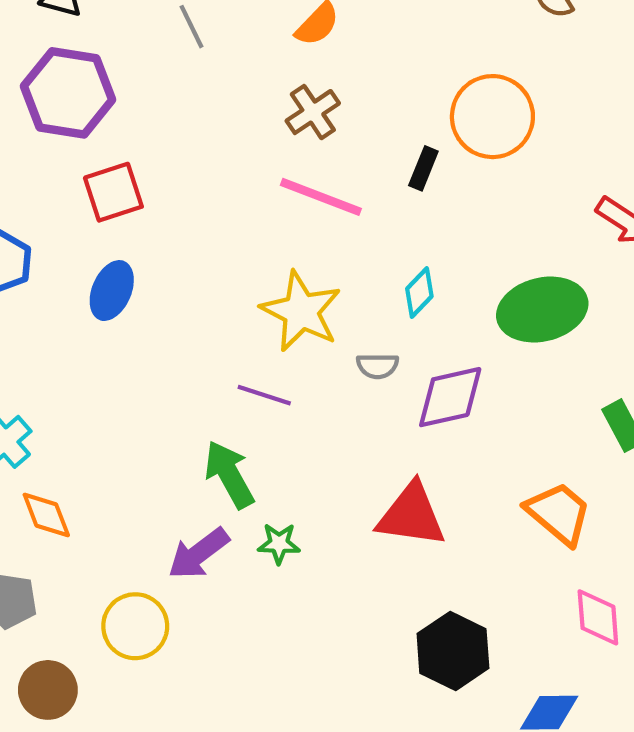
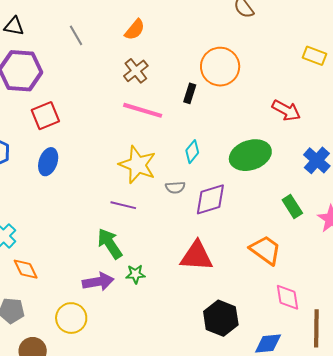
purple arrow: (198, 553) -> (98, 282), turned -148

